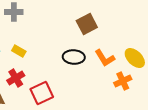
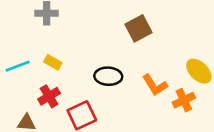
black ellipse: (74, 57) -> (108, 76), moved
orange L-shape: (105, 58) -> (155, 85), moved

